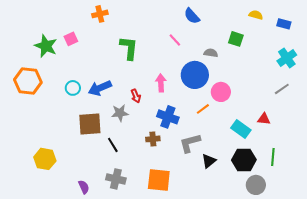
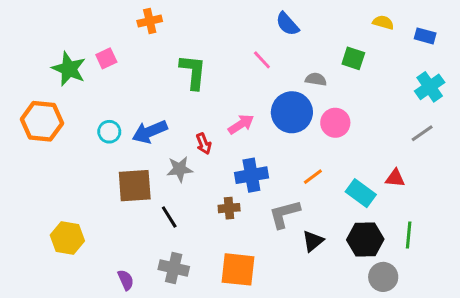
pink arrow: (161, 83) -> (241, 124), turned 60
pink circle: (221, 92) -> (335, 123), moved
orange line: (203, 109) -> (313, 177), moved
blue cross: (168, 117) -> (251, 175), turned -30

